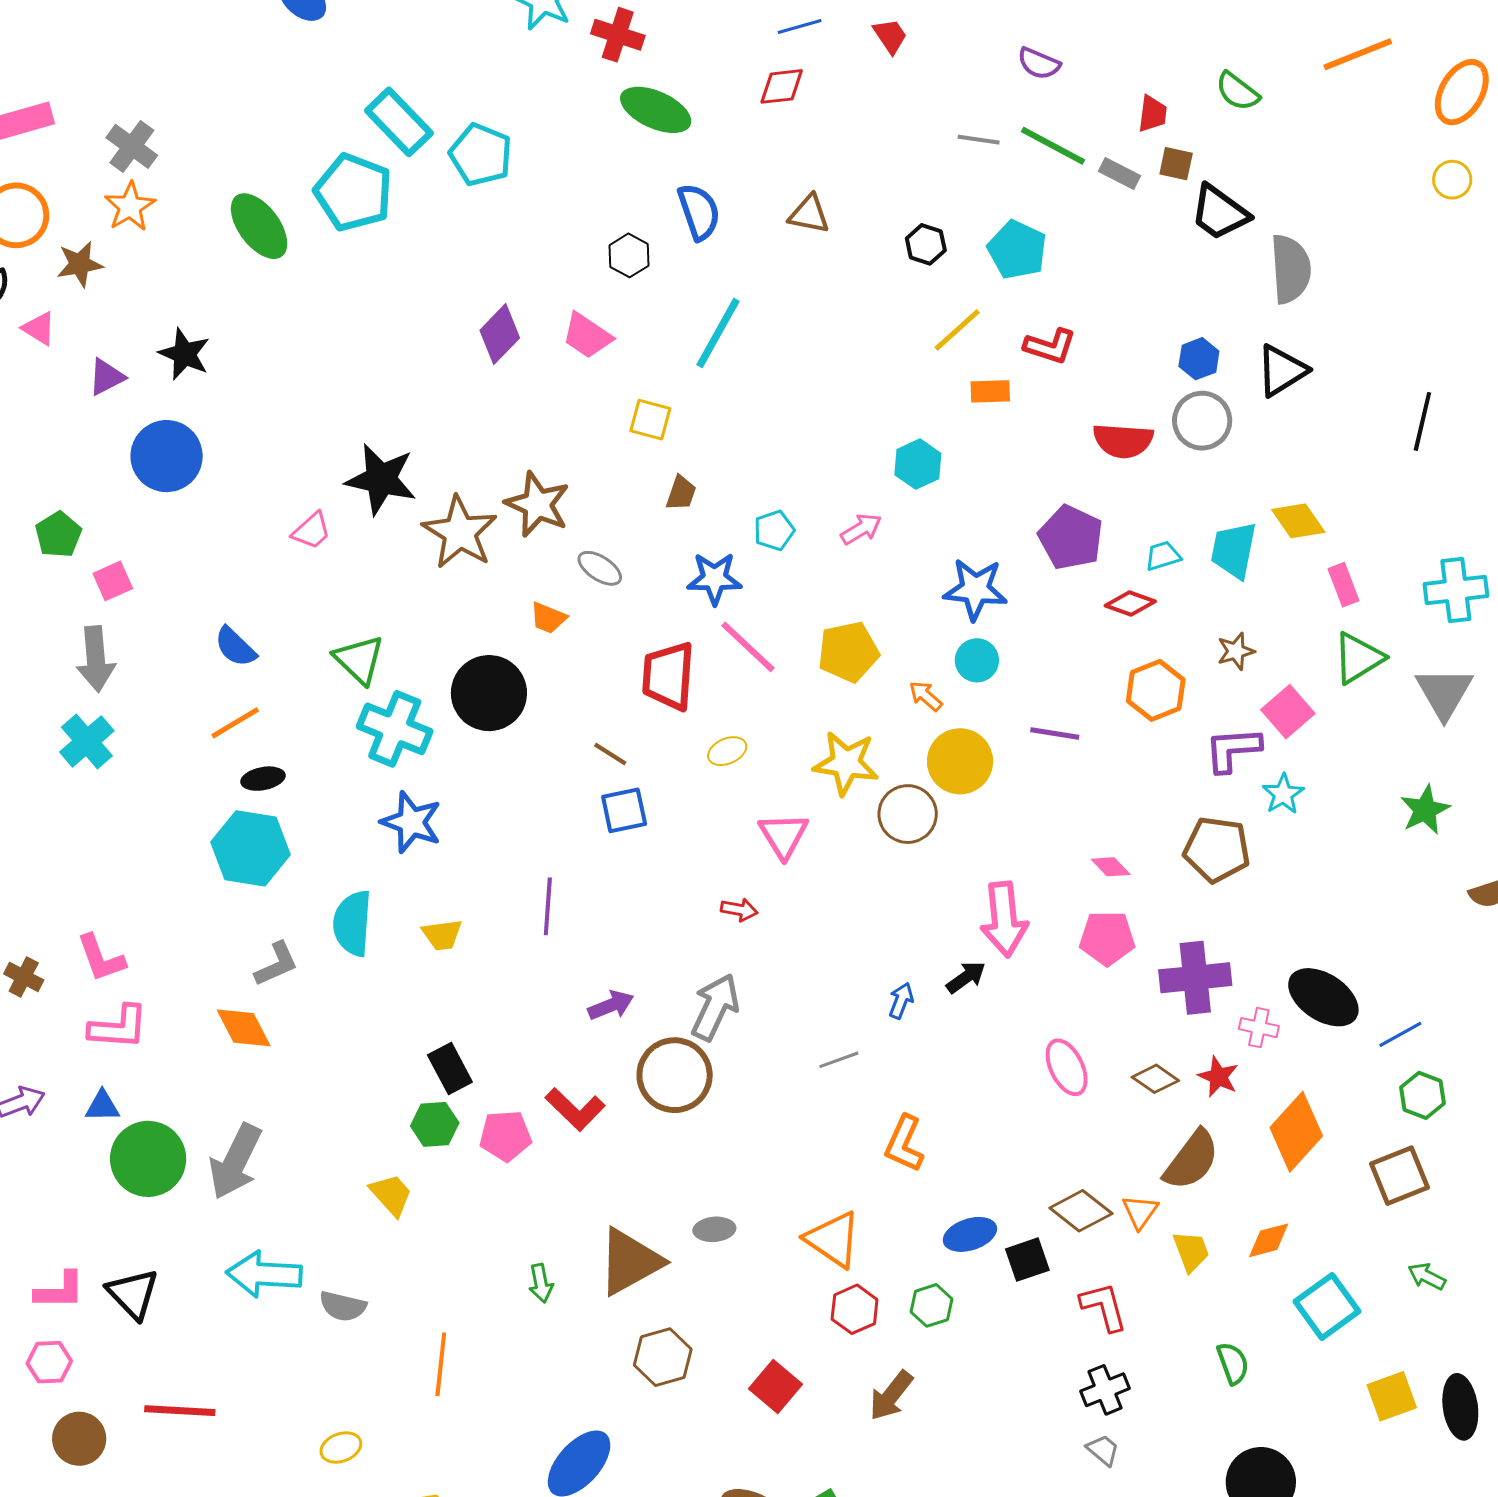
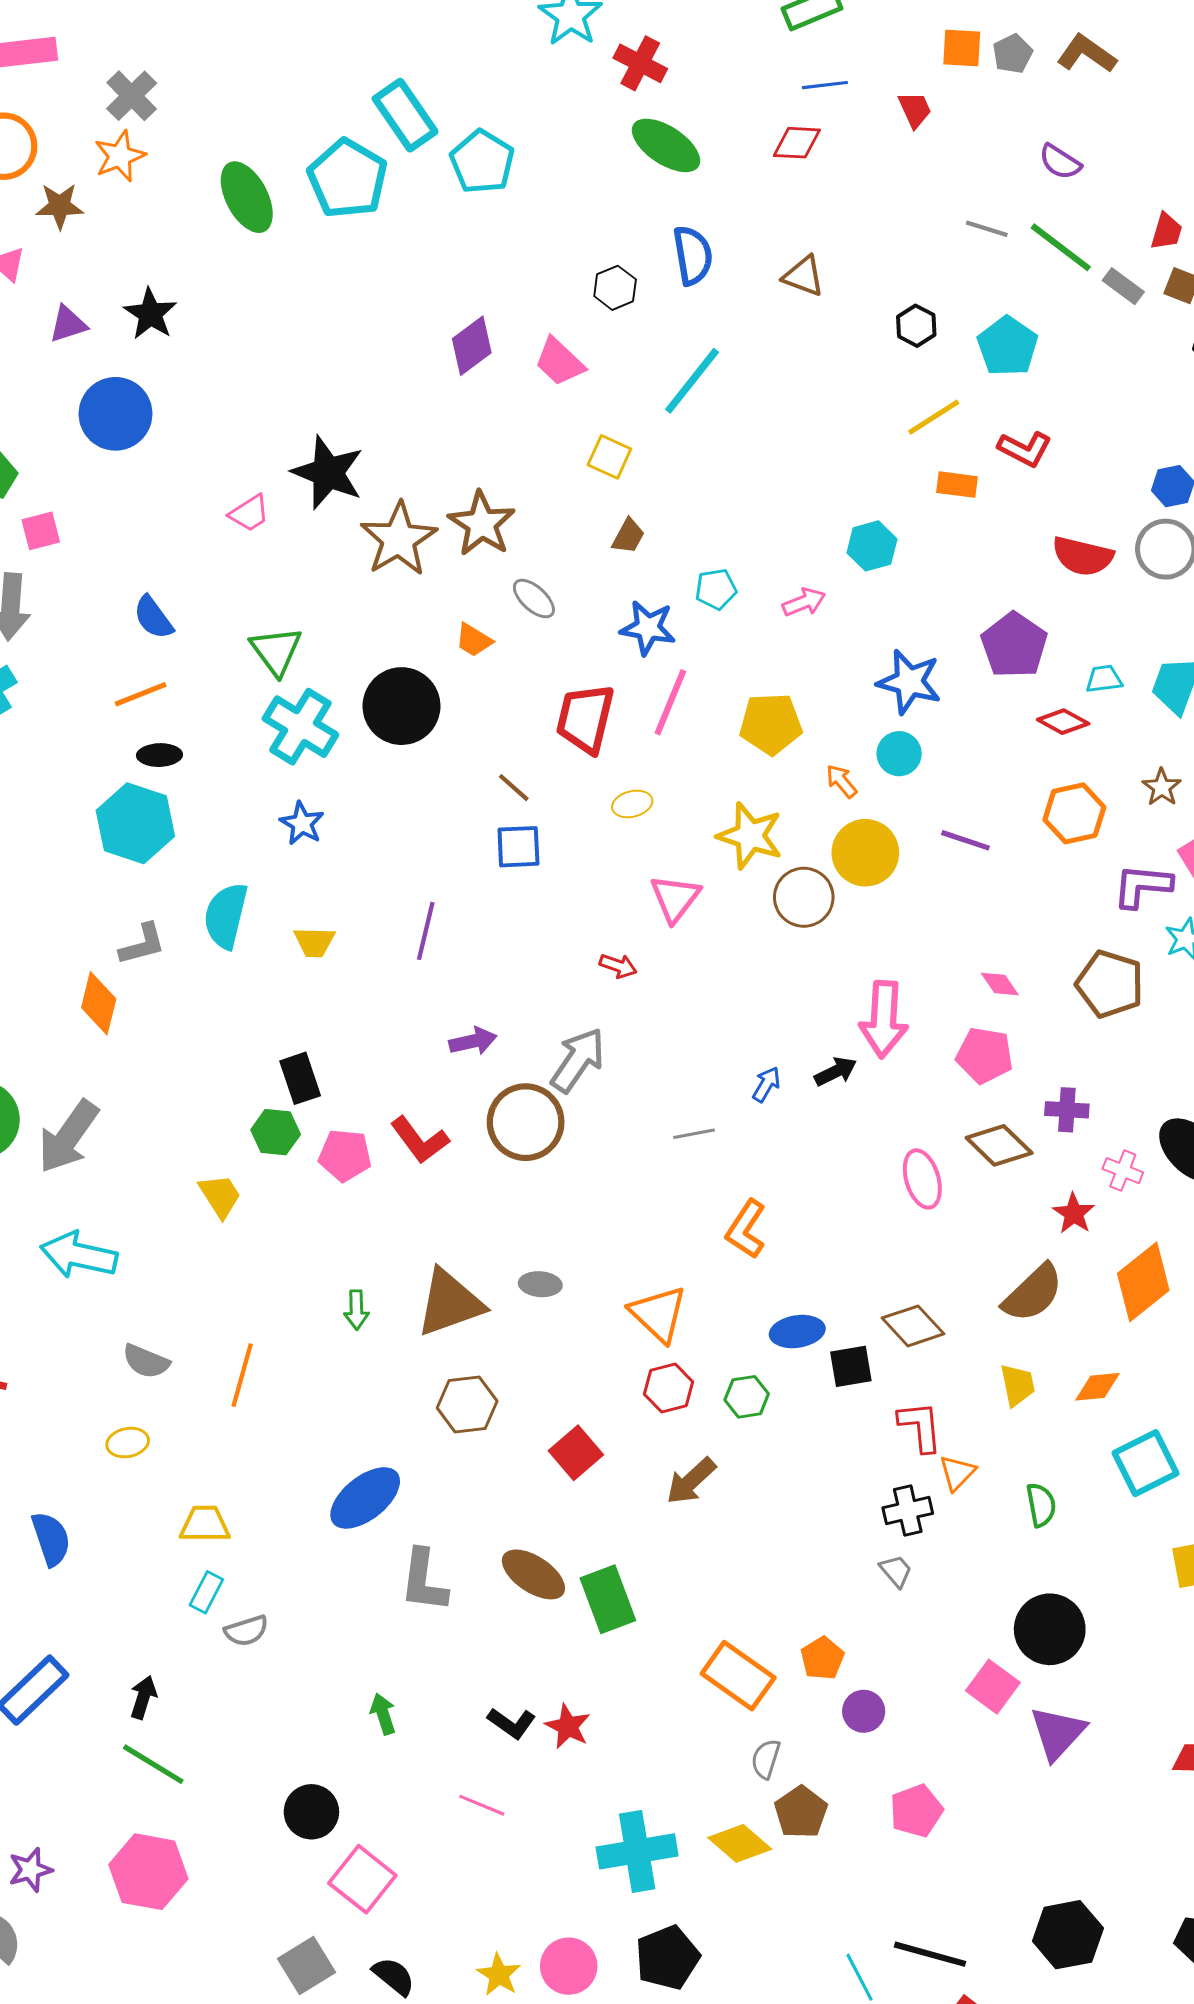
pink line: (748, 647) -> (670, 702), turned 60
brown star: (1236, 651) -> (1162, 787), turned -30
blue star: (411, 822) -> (302, 823), size x0.7
purple cross: (1195, 978) -> (1067, 1110), size x0.6
orange diamond: (244, 1028) -> (99, 1003), turned 32
brown diamond: (1155, 1079) -> (999, 1145), moved, size x1.4
orange triangle: (1140, 1212) -> (957, 1473), moved
gray semicircle: (343, 1306) -> (146, 1361), moved

